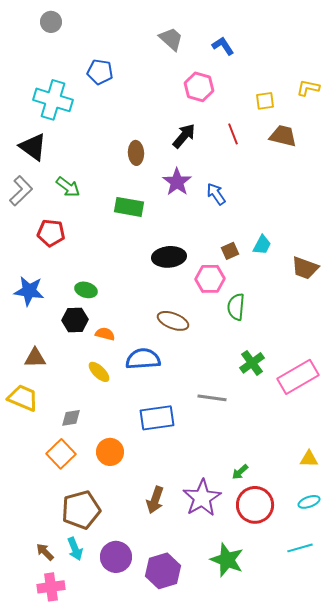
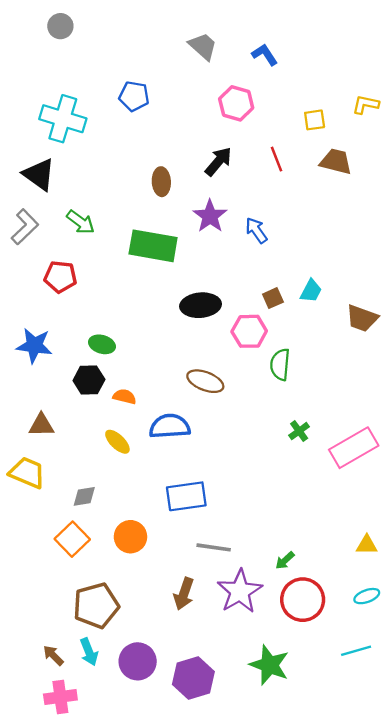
blue pentagon: (100, 72) -> (134, 96), moved
green rectangle: (129, 207) -> (153, 246), size x1.4
green cross: (252, 363) -> (299, 431), size x0.7
gray line: (212, 398) -> (214, 547), moved

